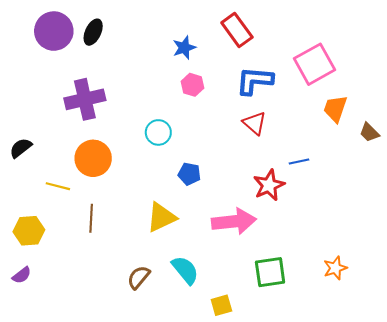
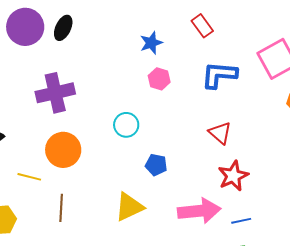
red rectangle: (237, 30) -> (202, 26), size x0.7
red triangle: (255, 123) -> (220, 133), moved
blue line: (299, 161) -> (241, 221), moved

